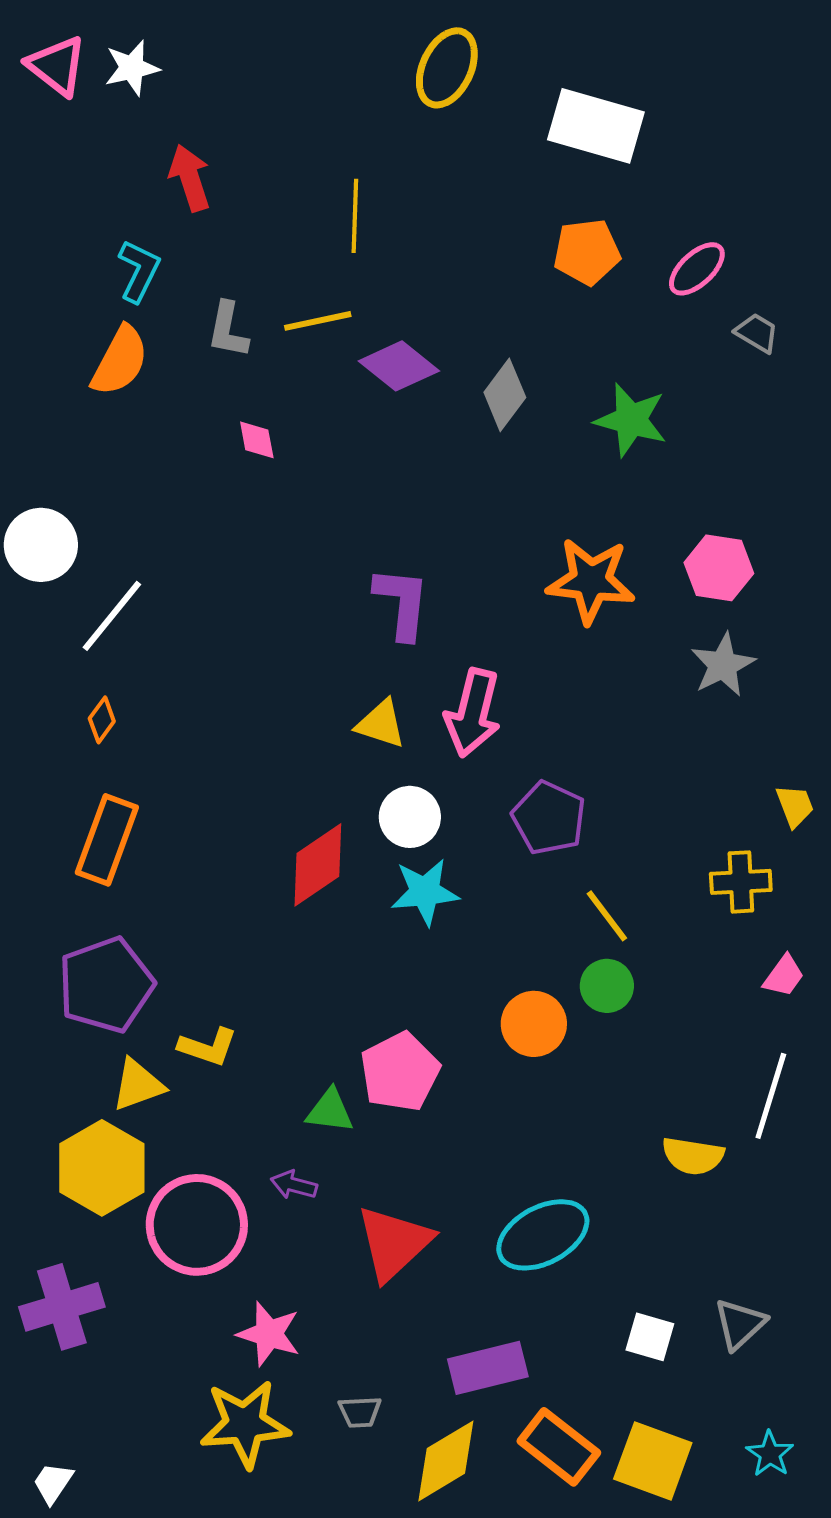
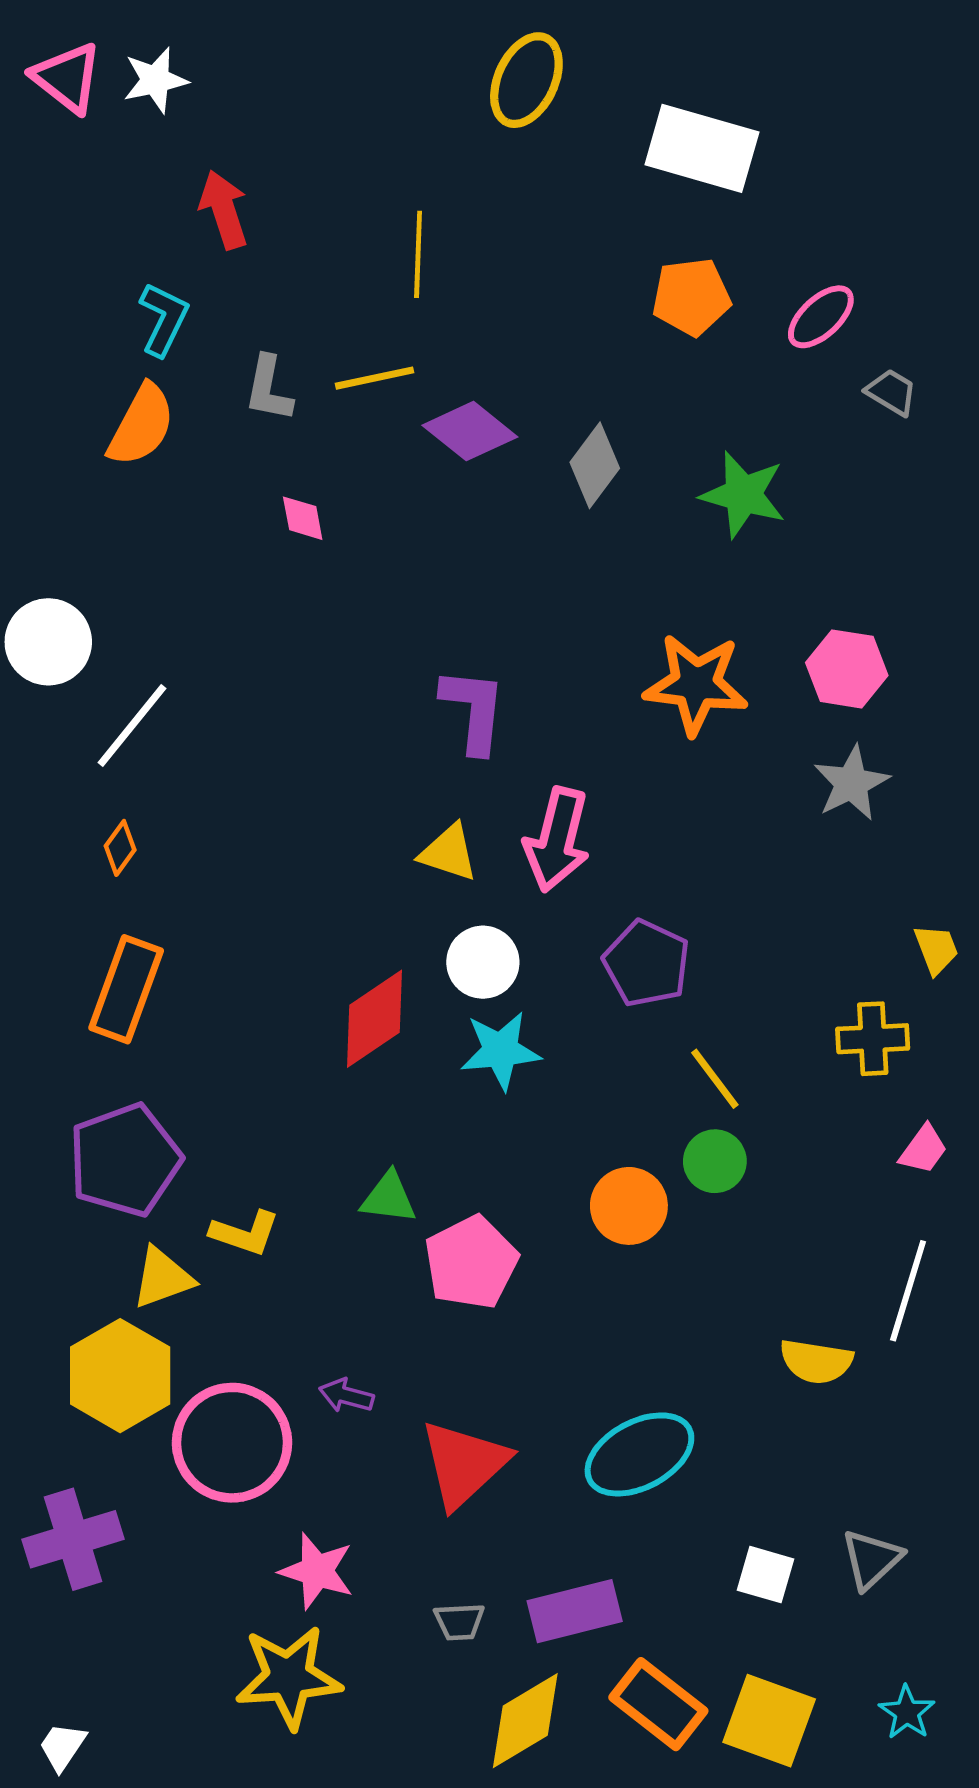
green triangle: (330, 1111) -> (389, 1198), moved
gray trapezoid: (360, 1412) -> (459, 1622), moved

